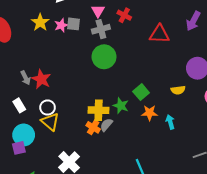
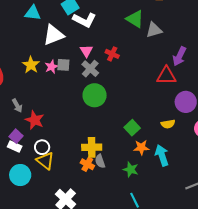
gray cross: (101, 29) -> (90, 69), turned -30
red triangle: (159, 34) -> (166, 76), moved
gray arrow: (26, 78) -> (17, 106), moved
white rectangle: (19, 105) -> (15, 147), turned -32
green star: (121, 106) -> (131, 169), moved
cyan arrow: (170, 122) -> (162, 155), size x1.5
gray semicircle: (106, 125) -> (100, 161), turned -56
purple square: (19, 148) -> (16, 136), moved, turned -32

